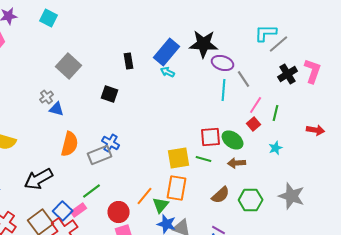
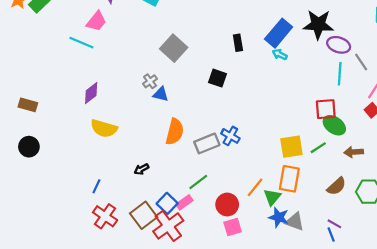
red square: (211, 137) -> (326, 109), moved
green ellipse: (233, 140) -> (334, 125), moved
blue cross: (111, 143) -> (230, 136), moved
green line: (204, 159) -> (318, 148), turned -49
black arrow: (39, 179) -> (141, 169), size x0.5

